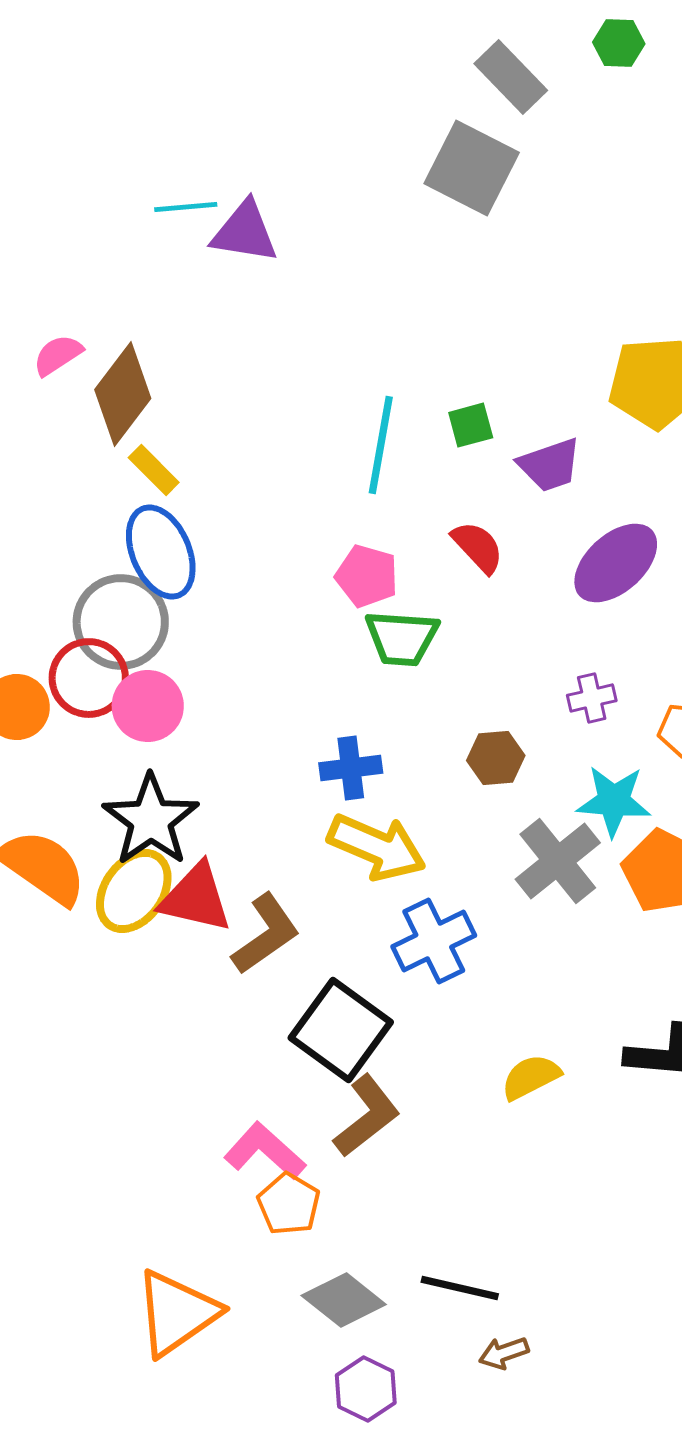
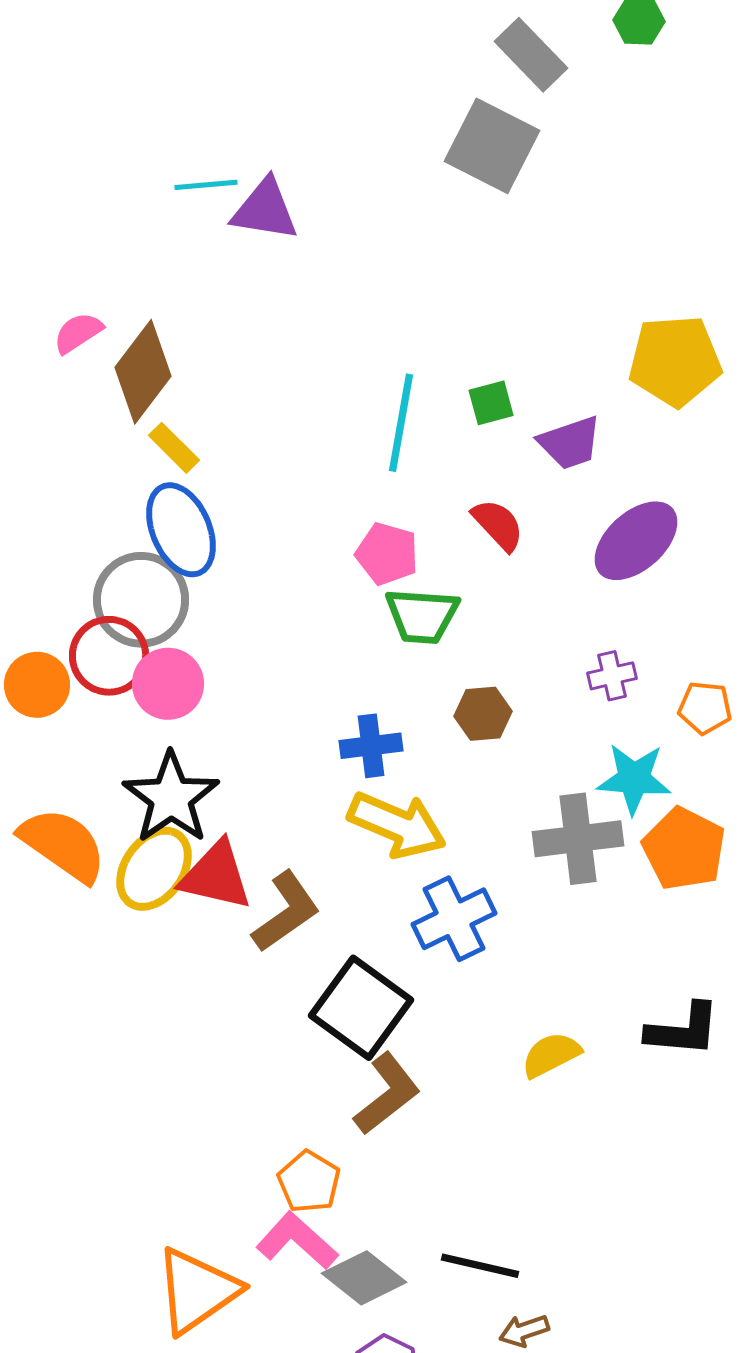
brown hexagon: (496, 758) -> (483, 714), moved
gray cross: (558, 861) -> (578, 839), turned 32
pink L-shape: (265, 1151) -> (297, 1241), moved

